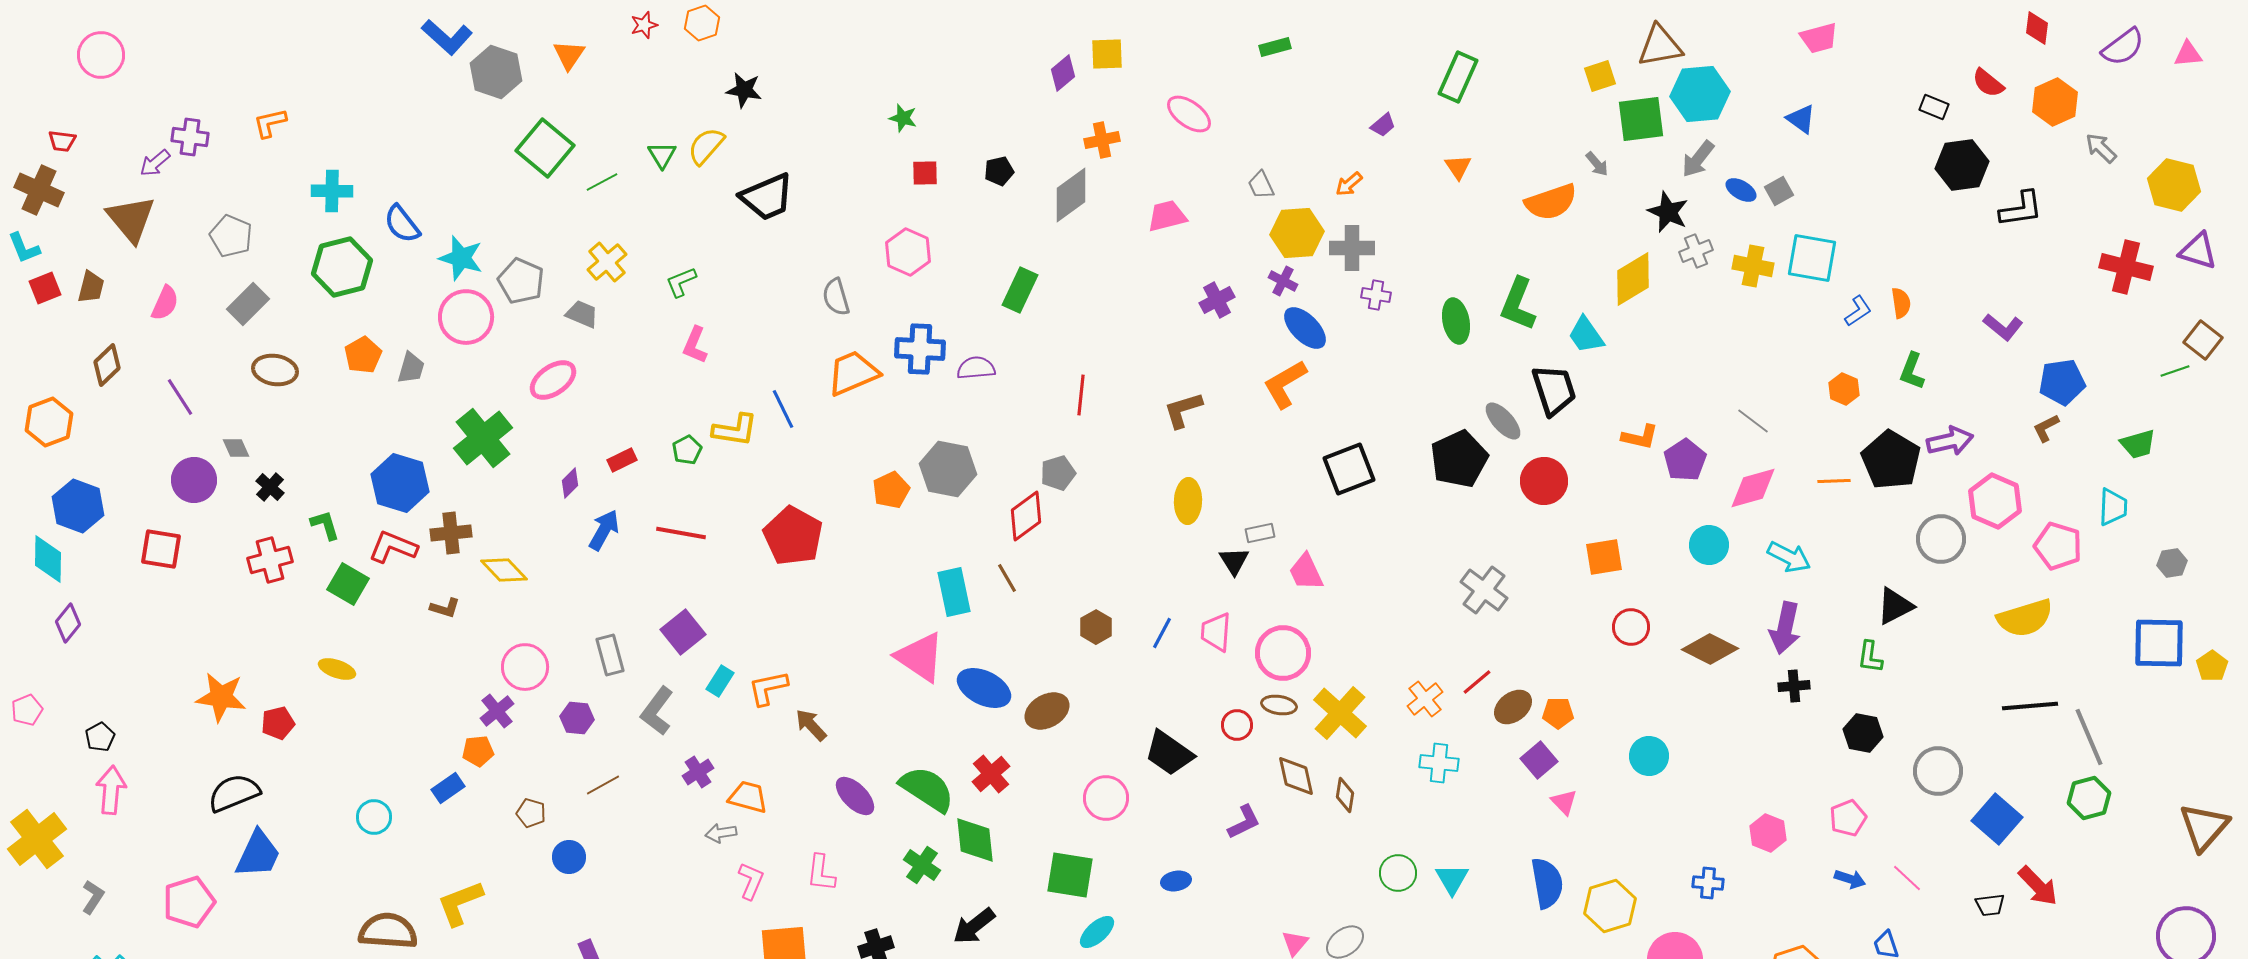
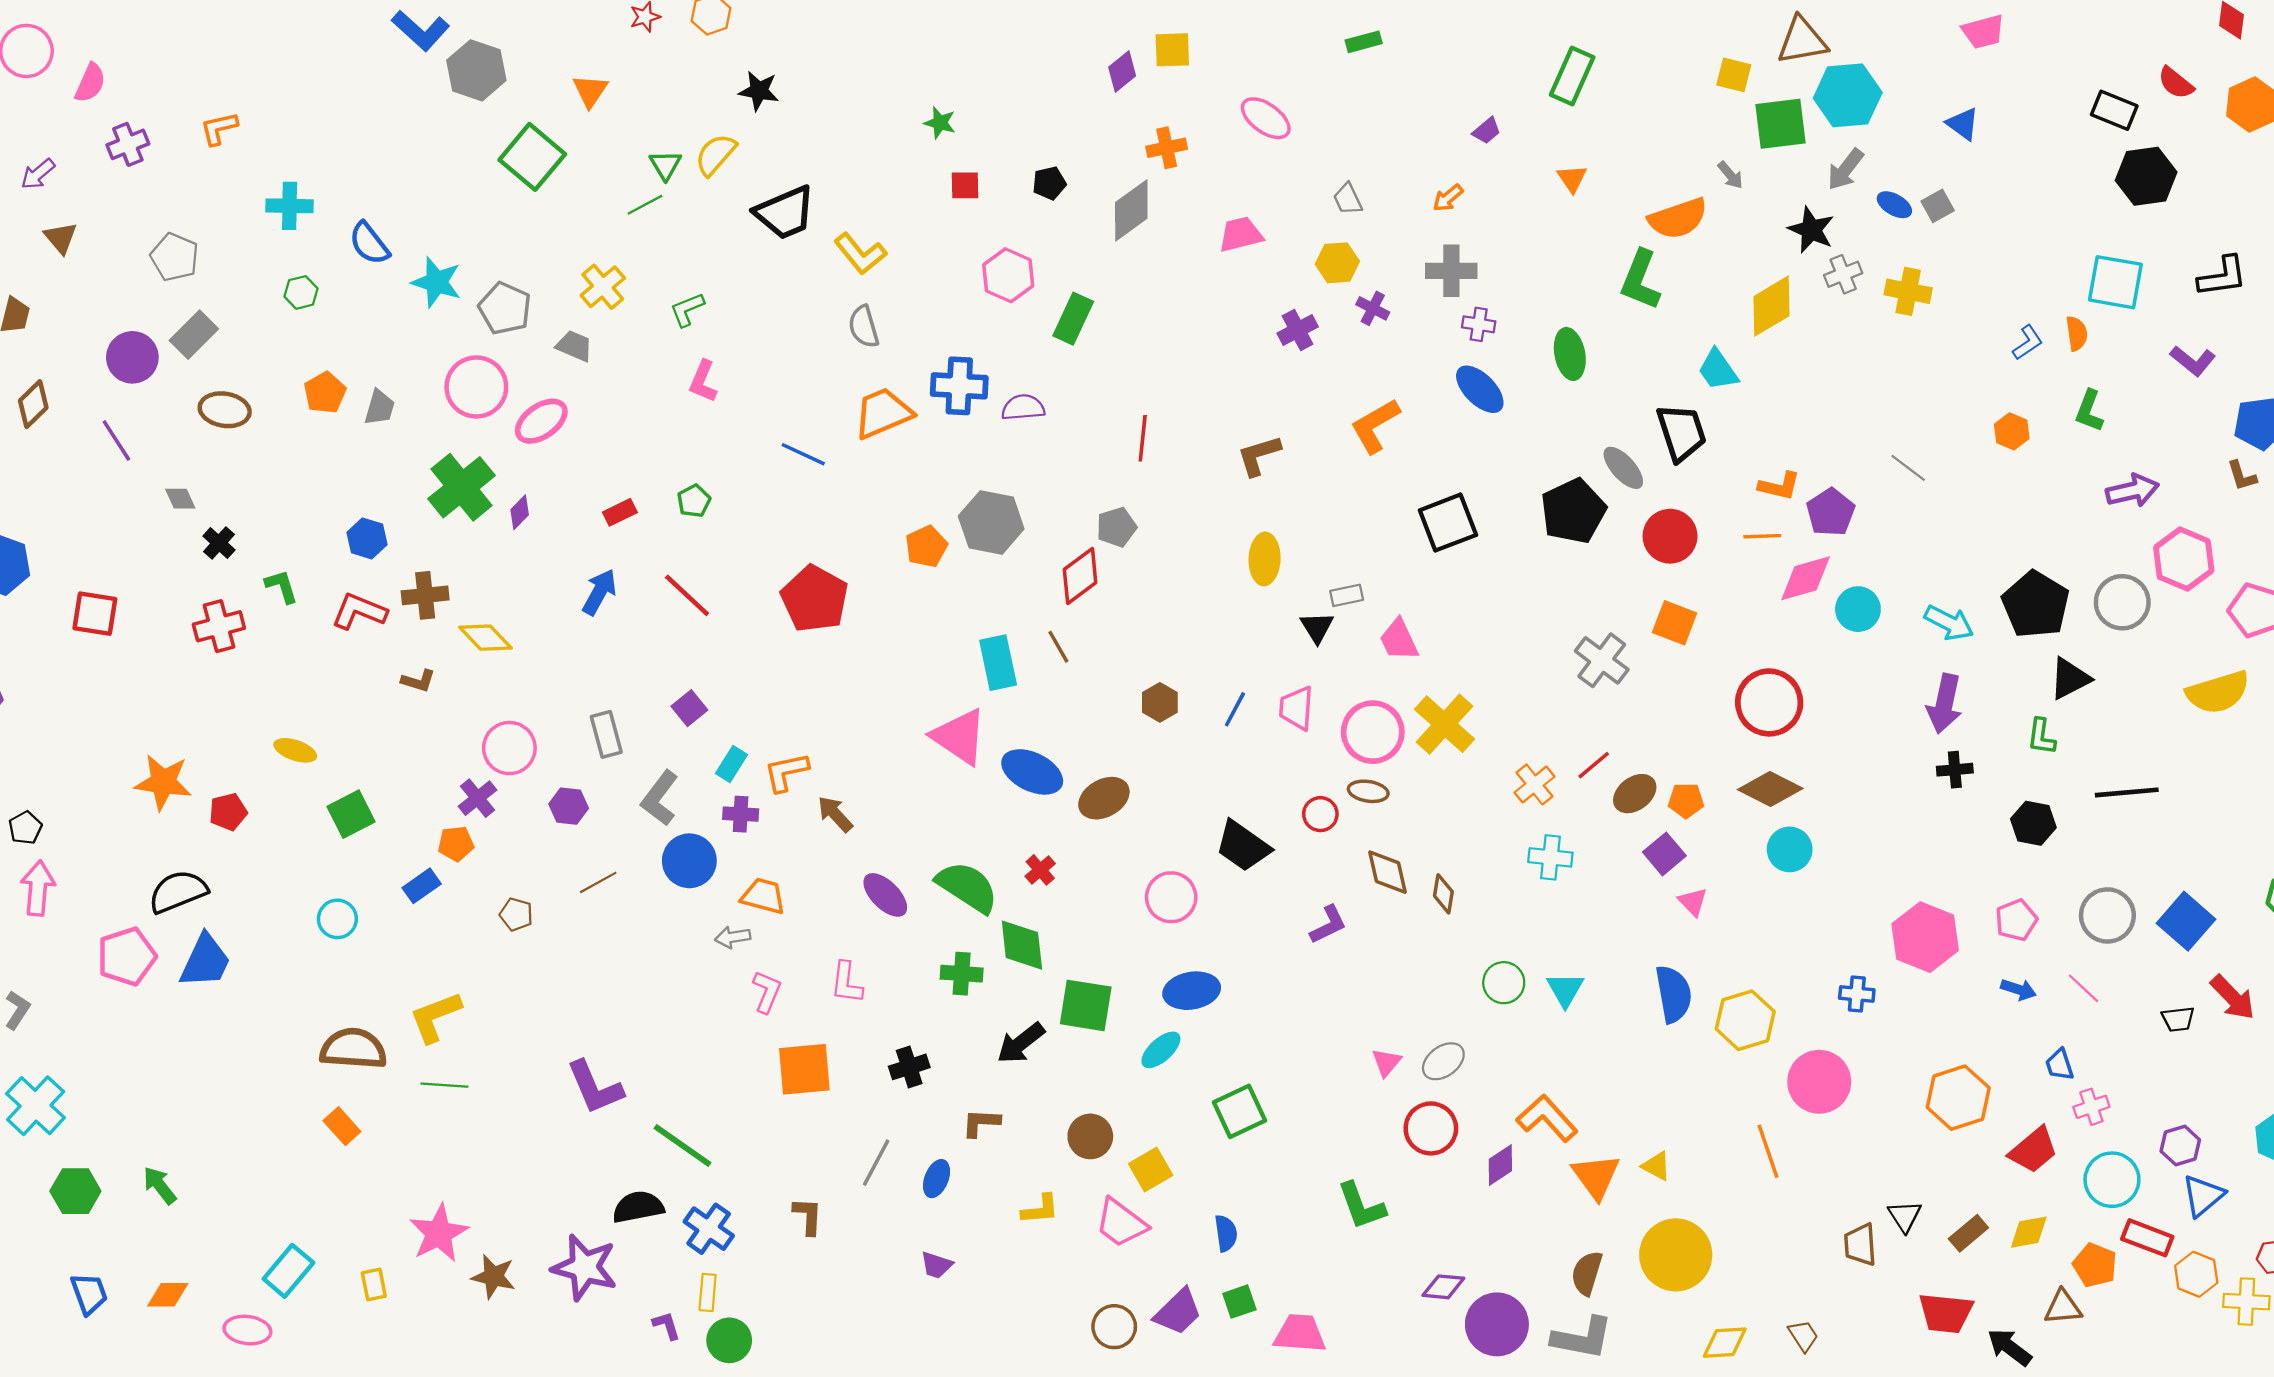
orange triangle: (569, 55) -> (590, 91), moved
yellow square: (1600, 76) -> (1734, 75), turned 32
black rectangle: (1934, 107) -> (2114, 110), size x1.4
purple cross: (190, 137) -> (128, 144), turned -30
purple arrow: (155, 163) -> (38, 174), moved
green line: (602, 182) -> (645, 205), moved
black L-shape: (2021, 209) -> (2222, 276), moved
brown triangle: (131, 219) -> (61, 238), size x0.6
yellow hexagon: (1297, 233) -> (1337, 263), moved, size x0.7
pink hexagon: (908, 252) -> (1008, 275), moved
cyan square: (1812, 258) -> (2115, 282), moved
green hexagon: (342, 267) -> (301, 292), size x0.5
pink semicircle: (165, 303) -> (90, 83), moved
green L-shape: (1518, 304) -> (1640, 280), moved
pink circle: (466, 317) -> (476, 387), moved
blue ellipse: (1305, 328) -> (1480, 389), moved
blue line: (783, 409) -> (803, 454), turned -39
brown L-shape: (2046, 428) -> (2242, 476), turned -80
yellow L-shape: (735, 430) -> (860, 254), moved, turned 42
black pentagon: (1891, 460) -> (2036, 605), moved
purple circle: (194, 480) -> (132, 357), moved
orange line: (1834, 481) -> (1762, 536), moved
blue hexagon: (400, 483) -> (367, 538), size x0.6
purple diamond: (570, 483) -> (520, 512), moved
pink diamond: (1753, 488) -> (1806, 578), moved
red line: (681, 533) -> (687, 595), turned 33
orange square: (1604, 557) -> (1675, 623), moved, turned 30
green square: (348, 584) -> (351, 814), moved, turned 33
red circle: (1631, 627) -> (1769, 702), size x1.6
purple square: (683, 632) -> (689, 708), size x0.7
brown diamond: (1710, 649) -> (1770, 789), moved
black line: (2030, 706) -> (2127, 792), moved
yellow cross: (1340, 713) -> (1445, 724), moved
gray circle: (1938, 771) -> (2107, 915), moved
purple cross: (698, 772) -> (741, 814), moved, turned 36
red cross: (991, 774) -> (1040, 870), size x0.7
pink hexagon: (1768, 833) -> (1925, 937), size x1.6
blue circle: (569, 857) -> (689, 861), moved, size x1.4
green cross: (922, 865) -> (962, 974), turned -30
green square: (1070, 875) -> (1086, 1005), moved
blue ellipse: (1176, 881) -> (1192, 991), moved, size x1.6
pink pentagon: (189, 902) -> (127, 956), moved

